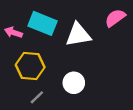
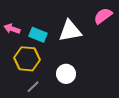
cyan rectangle: (42, 23) -> (38, 35), moved, size x0.7

